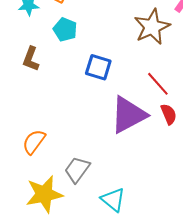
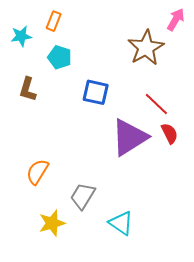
yellow star: (44, 194) -> (52, 223), size x0.7

